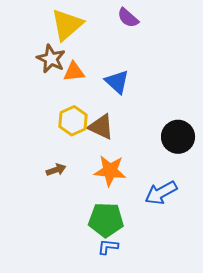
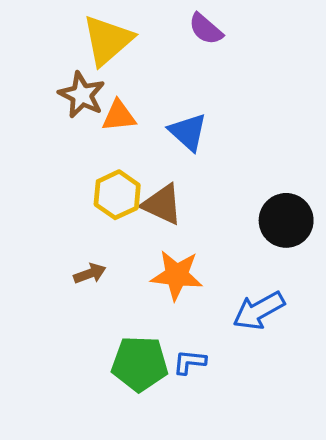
green pentagon: (106, 220) -> (140, 364), moved
blue L-shape: (108, 247) -> (190, 362), moved

